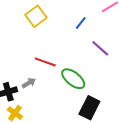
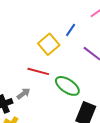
yellow square: (36, 16) -> (49, 44), moved

